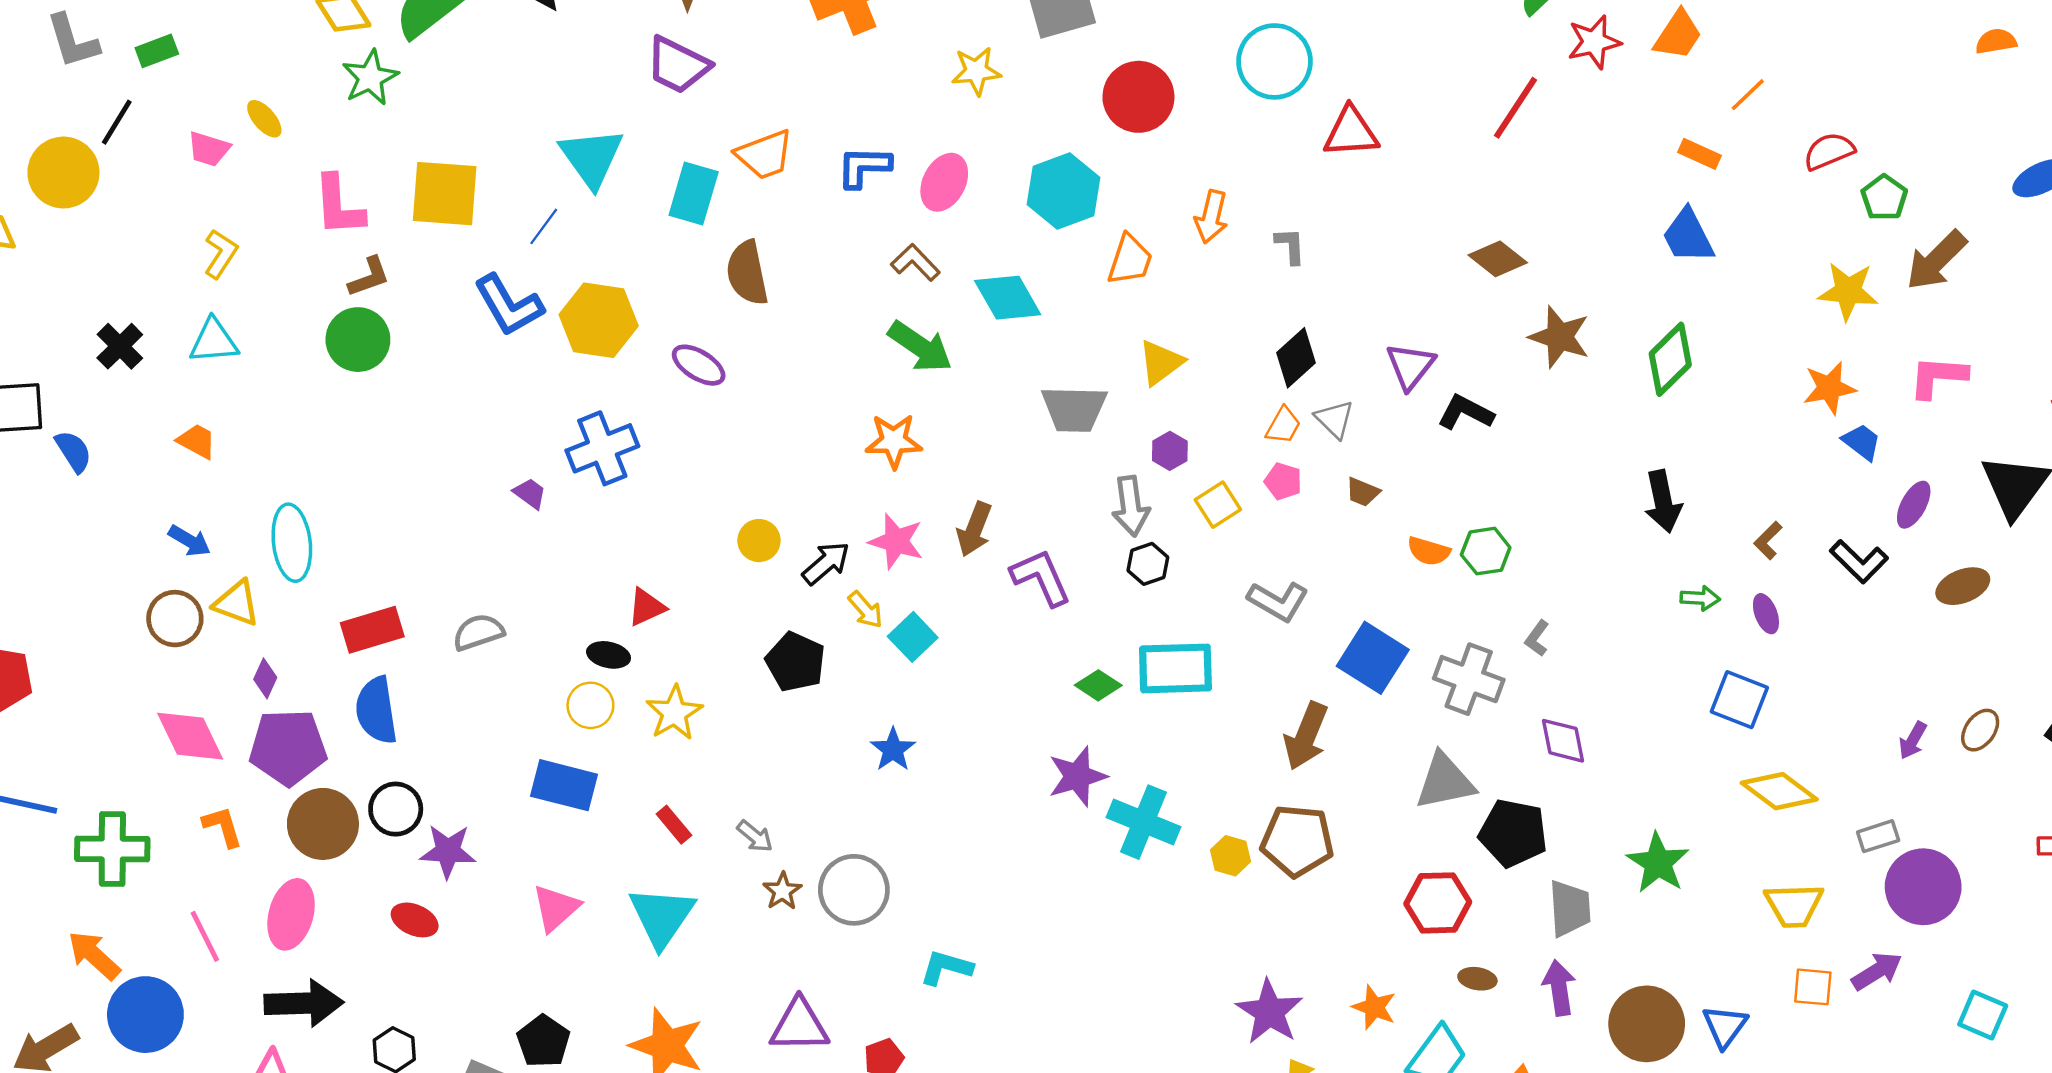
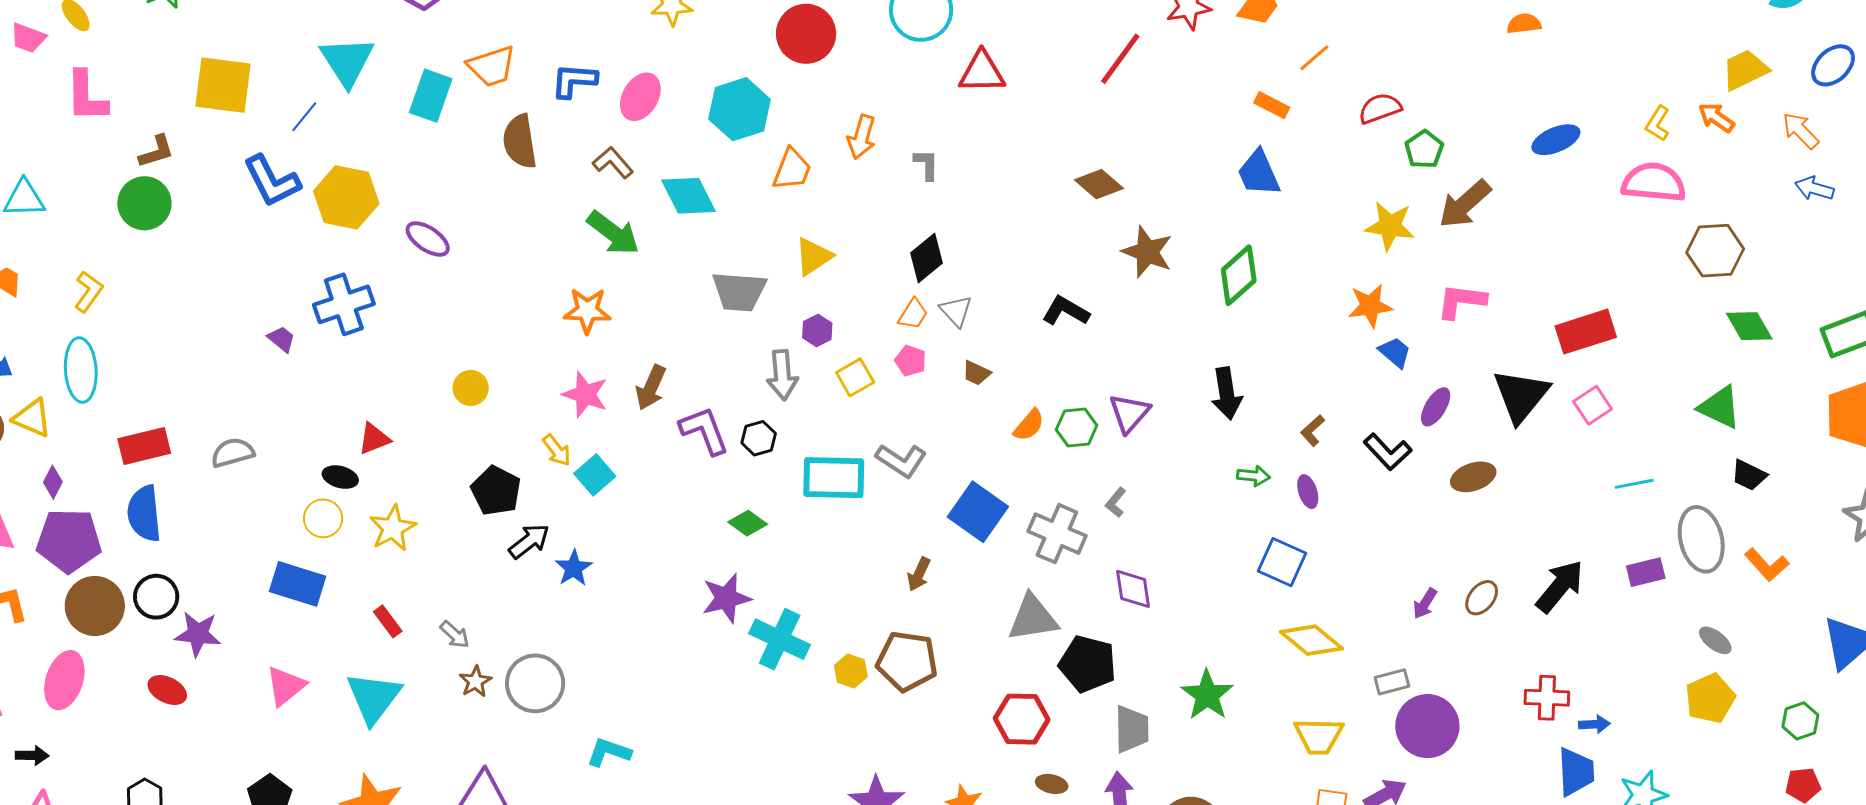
pink L-shape: (339, 206) -> (86, 96), moved
yellow L-shape: (221, 254) -> (89, 292), moved
brown semicircle: (747, 273) -> (520, 141), moved
purple triangle: (1410, 366) -> (1129, 413), moved
orange semicircle: (1429, 551) -> (1029, 425), turned -69
black arrow: (826, 563) -> (529, 541), moved
black hexagon: (1148, 564) -> (759, 438), moved
cyan rectangle: (1175, 668) -> (834, 478), moved
brown arrow: (1306, 736) -> (919, 574), size x0.6
black arrow: (304, 1003) -> (32, 755), moved, size x0.5

